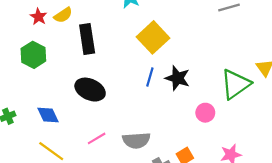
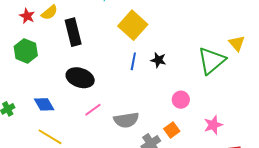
black star: (178, 78) -> (158, 60), size x0.7
pink circle: (205, 113) -> (181, 100), moved
pink line: (97, 138) -> (93, 110), moved

